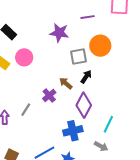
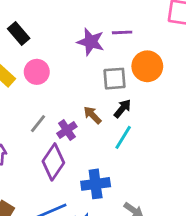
purple line: (88, 17) -> (122, 32), moved
purple diamond: (84, 105) -> (53, 162), moved
gray line: (26, 110) -> (38, 124), moved
cyan line: (108, 124) -> (123, 137), moved

